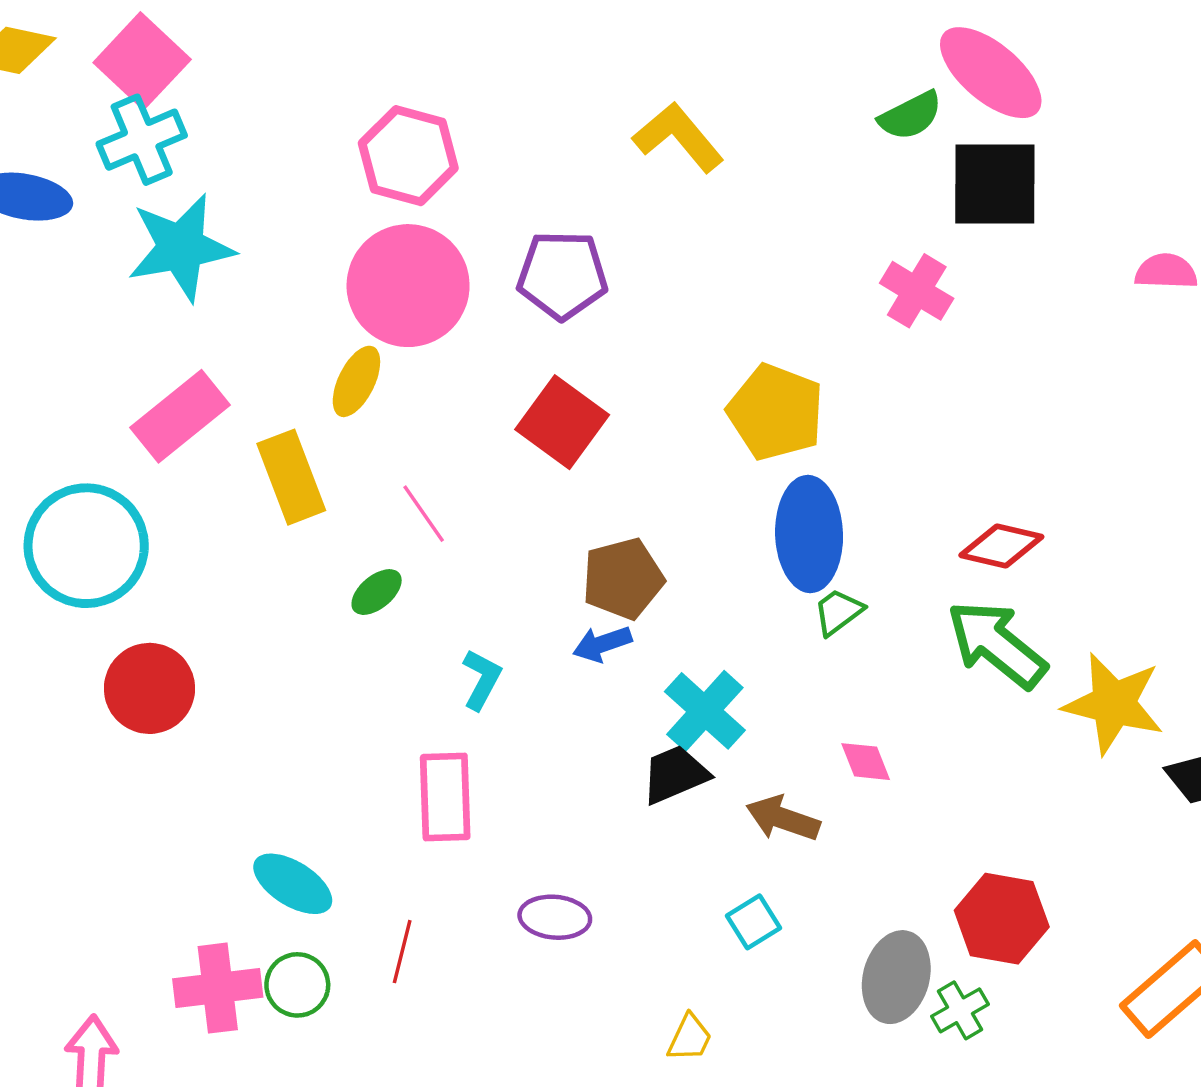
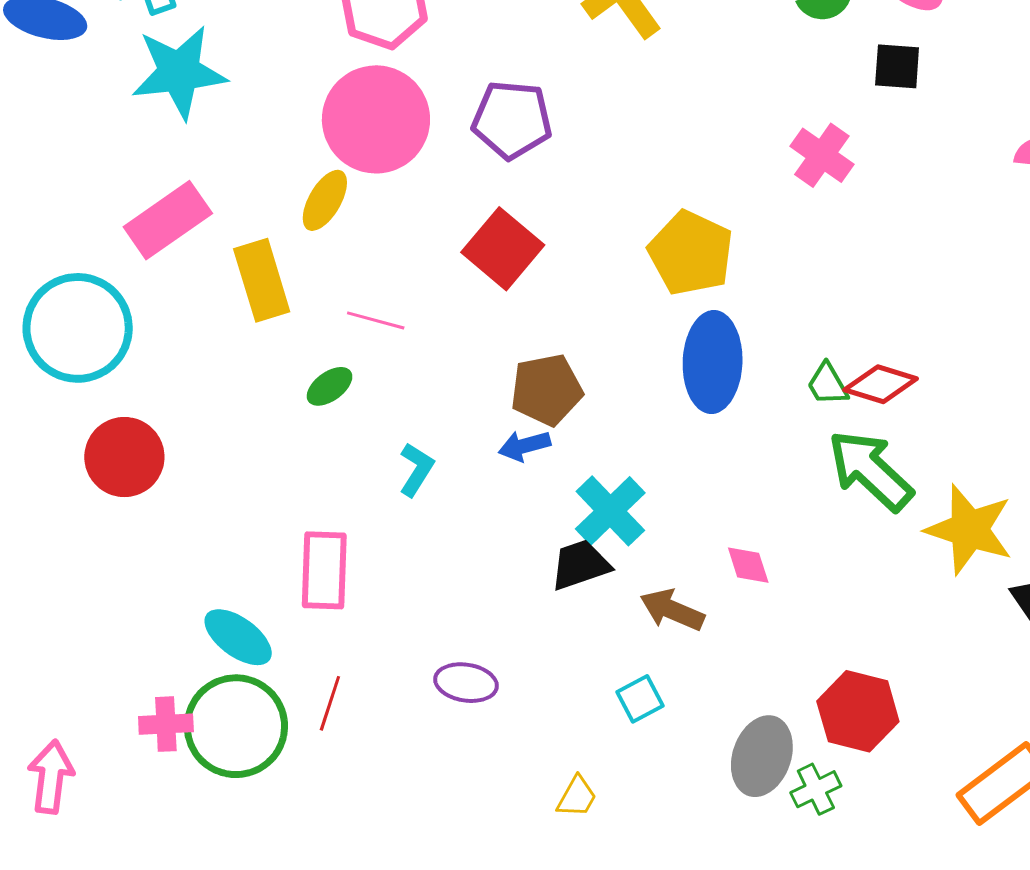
black square: (995, 184) -> (897, 66), size x0.6
pink line: (424, 514) -> (376, 320), turned -44
green trapezoid: (838, 612) -> (828, 384), moved, turned -87
pink rectangle: (445, 797) -> (324, 570), moved
green circle: (297, 985) -> (236, 726), size x1.8
pink cross: (218, 988) -> (166, 724), size x0.7

